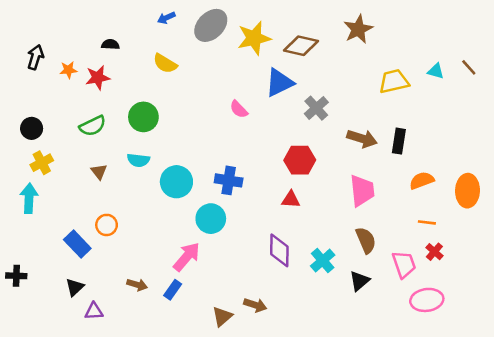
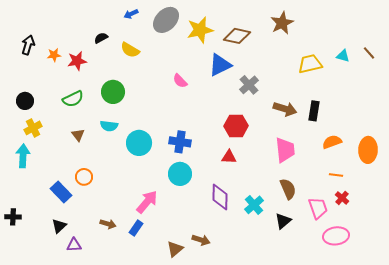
black semicircle: (110, 44) -> (101, 38), moved, turned -32
pink semicircle: (239, 109) -> (180, 81), moved
cyan circle: (211, 219) -> (180, 174), moved

